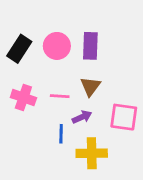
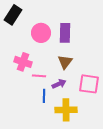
black rectangle: (19, 49) -> (13, 15), moved
pink line: (60, 96) -> (39, 76), moved
pink cross: (23, 98) -> (23, 62), moved

